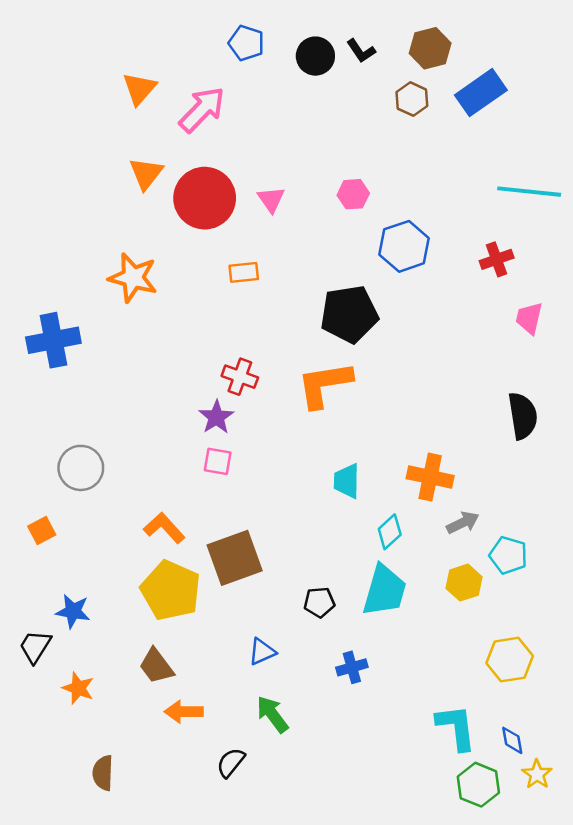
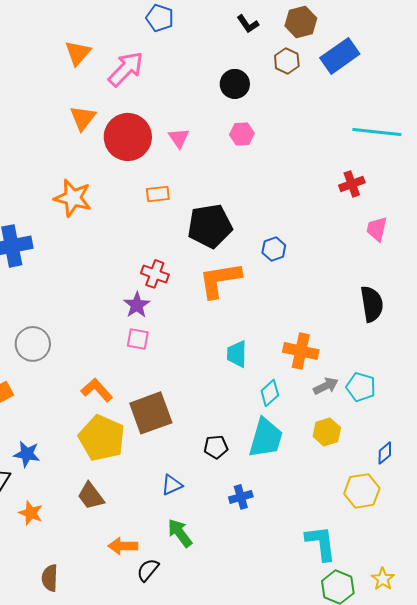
black circle: (315, 56) -> (235, 84), moved
blue hexagon: (404, 246) -> (274, 249), moved, size x0.6
black pentagon: (349, 314) -> (210, 226), moved
cyan pentagon: (508, 555) -> (361, 387), moved
orange arrow: (184, 712) -> (123, 546), moved
blue diamond: (512, 740) -> (385, 453), moved, turned 60

